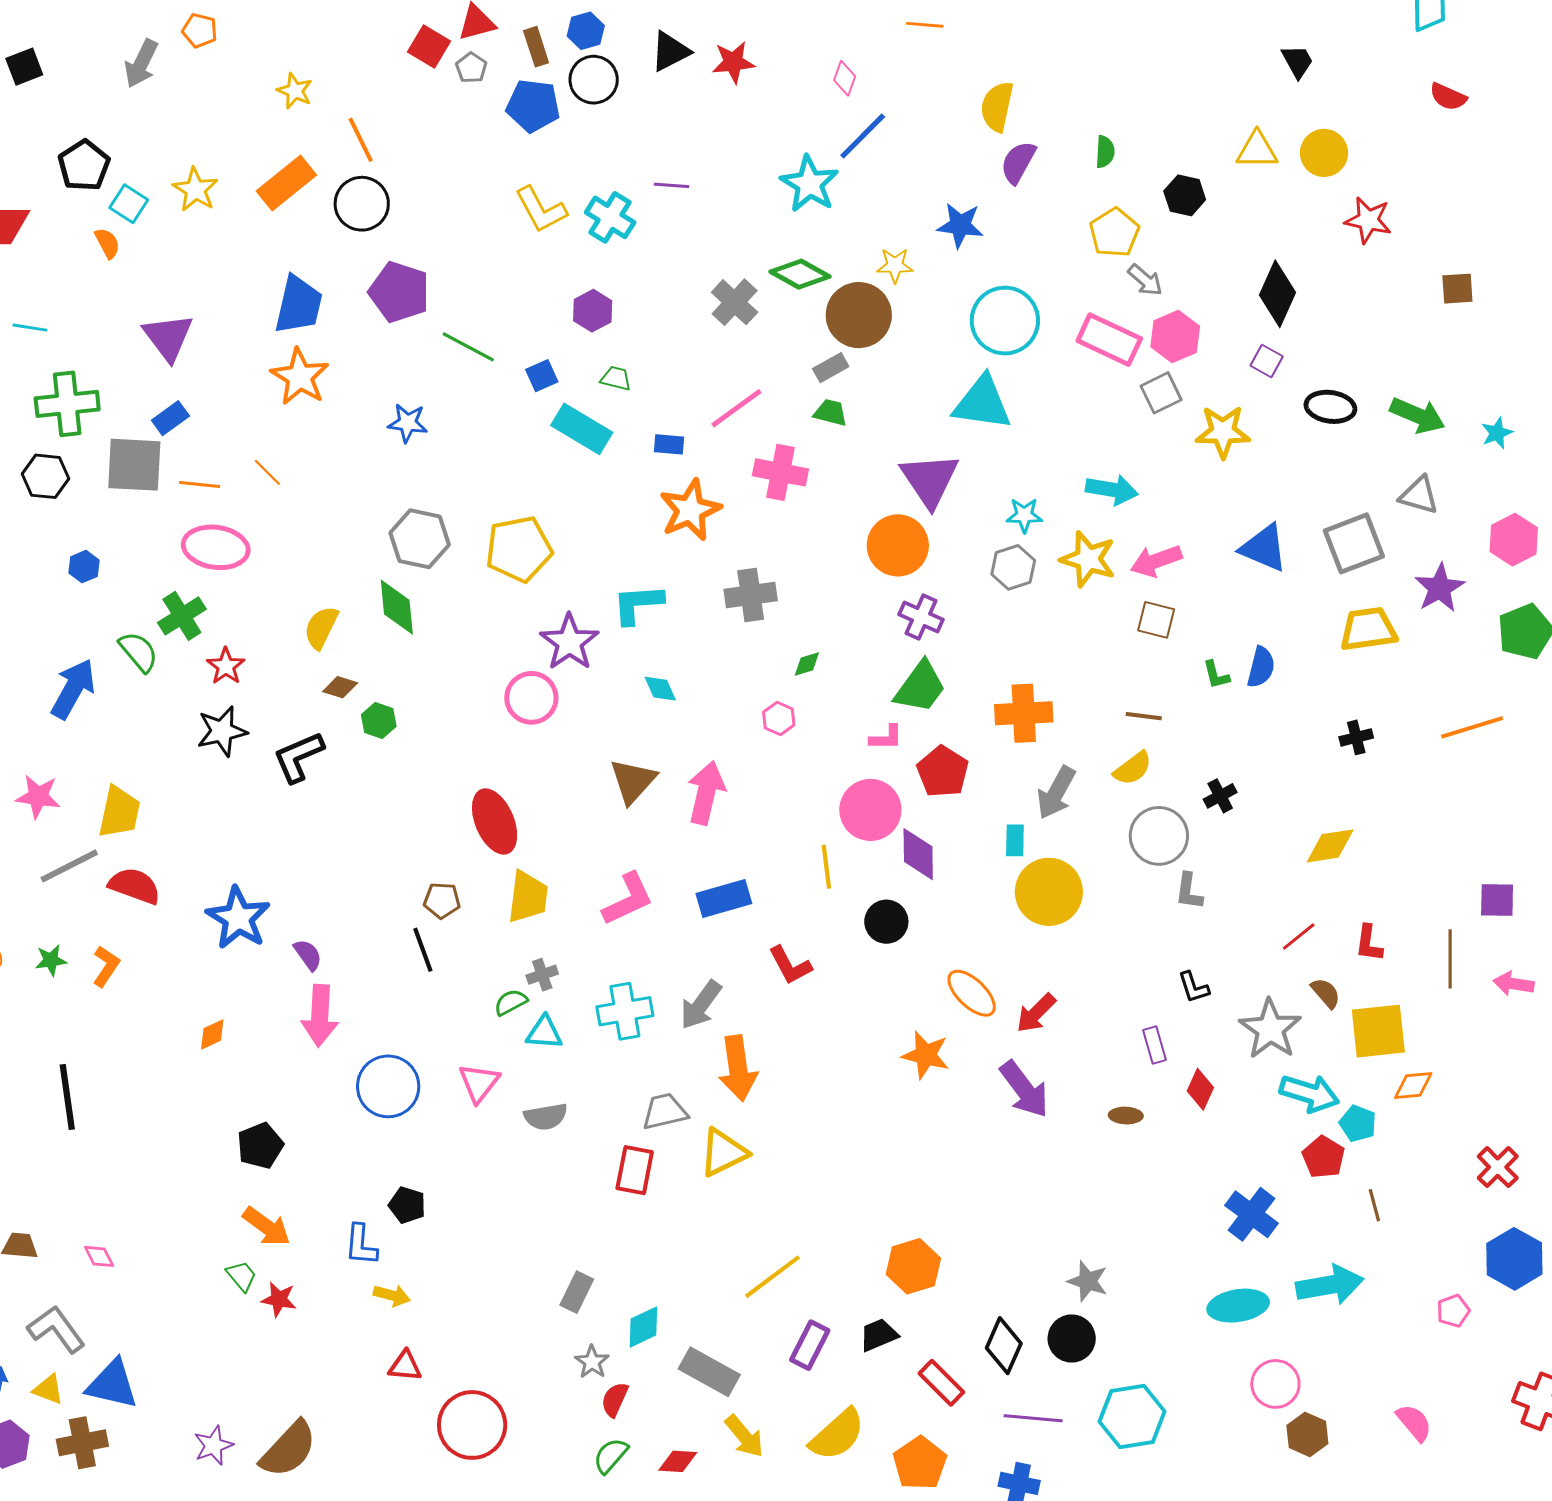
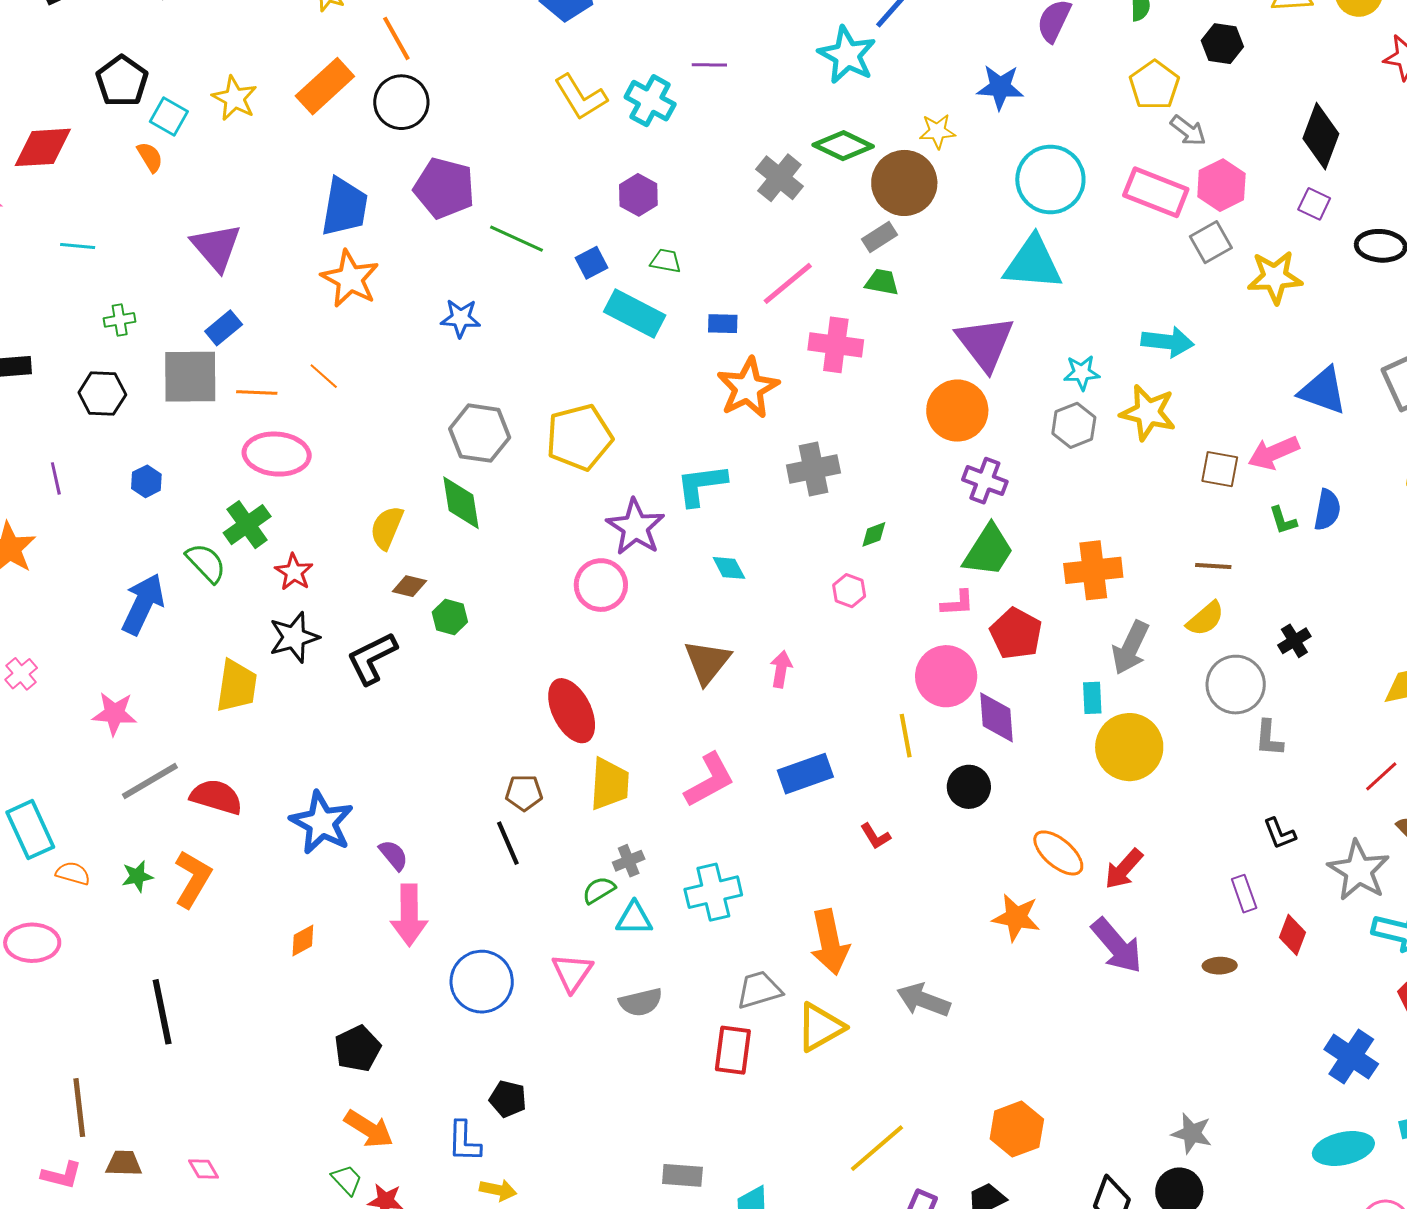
green cross: (67, 404) -> (120, 320), size x0.5
pink arrow: (1156, 561) -> (1274, 453), moved
pink arrow: (706, 793) -> (781, 669), size x0.6
yellow trapezoid: (119, 812) -> (237, 686), moved
red L-shape: (790, 965) -> (875, 836), size x0.7
orange L-shape: (106, 966) -> (193, 879), size x1.4
gray arrow: (701, 1005) -> (923, 1000), moved, turned 78
gray rectangle: (577, 1292) -> (682, 1175), turned 72

